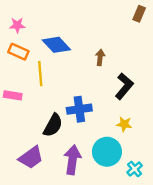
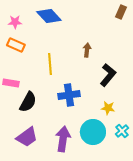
blue diamond: (56, 45) -> (49, 16), moved
yellow line: (40, 74) -> (50, 64), moved
black semicircle: (53, 125) -> (28, 102), moved
cyan cross: (135, 169) -> (122, 131), moved

